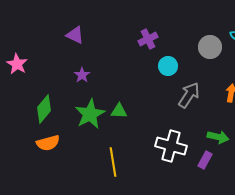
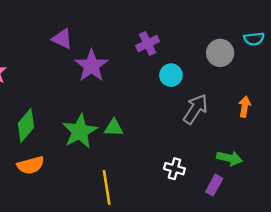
purple star: (82, 75) -> (91, 66), moved, size x1.8
white cross: (171, 146) -> (174, 169), size x0.6

